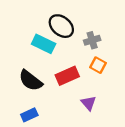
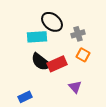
cyan rectangle: (44, 44) -> (37, 37), turned -30
black semicircle: (31, 81) -> (41, 62), moved

